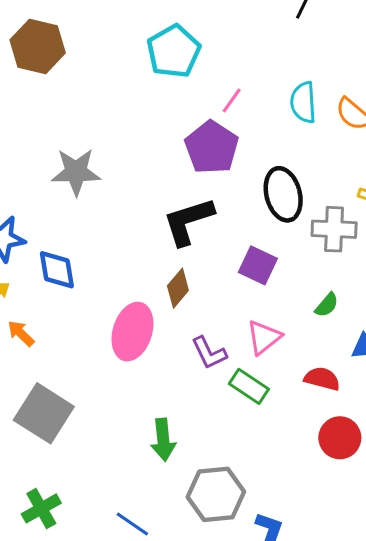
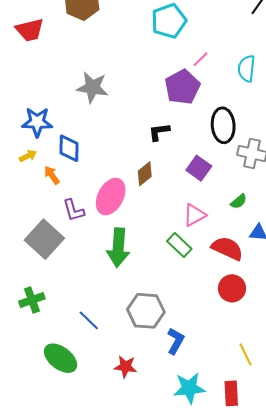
black L-shape: (188, 221) -> (159, 132), size x0.6
orange arrow: (21, 333) -> (52, 175), moved
purple L-shape: (209, 353) -> (74, 210), moved
red semicircle: (322, 379) -> (227, 248), size x1.4
green arrow: (163, 440) -> (118, 248), moved, size x1.4

